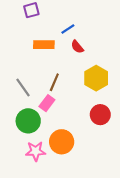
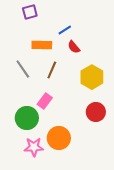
brown line: (54, 82) -> (52, 70), moved
gray line: (23, 87) -> (23, 69), moved

